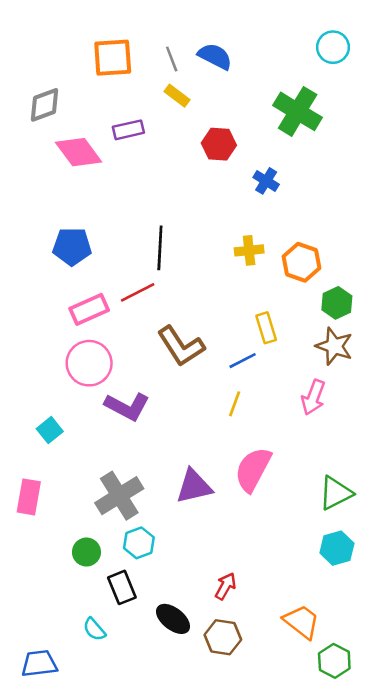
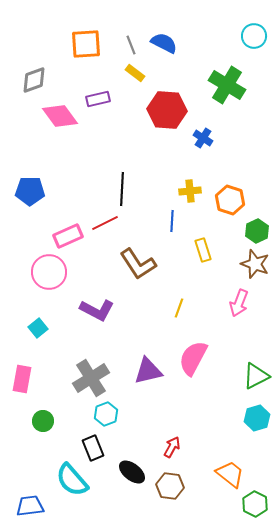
red hexagon: (219, 144) -> (167, 110), size x1.5
blue pentagon: (72, 246) -> (30, 191), moved
blue line: (243, 361) -> (172, 221), moved, turned -60
pink circle: (89, 363) -> (49, 272), moved
green circle: (86, 552) -> (43, 421), moved
cyan semicircle: (94, 629) -> (72, 480), size x1.8

